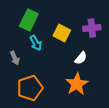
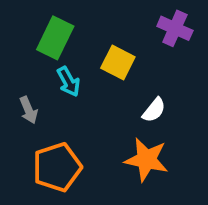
purple cross: (92, 28) -> (175, 28), moved, turned 30
orange star: (77, 84) -> (146, 160), turned -30

